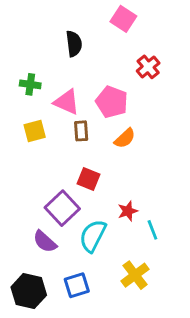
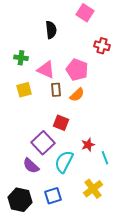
red cross: (148, 67) -> (102, 46), turned -35
orange semicircle: (125, 138) -> (77, 95), moved

